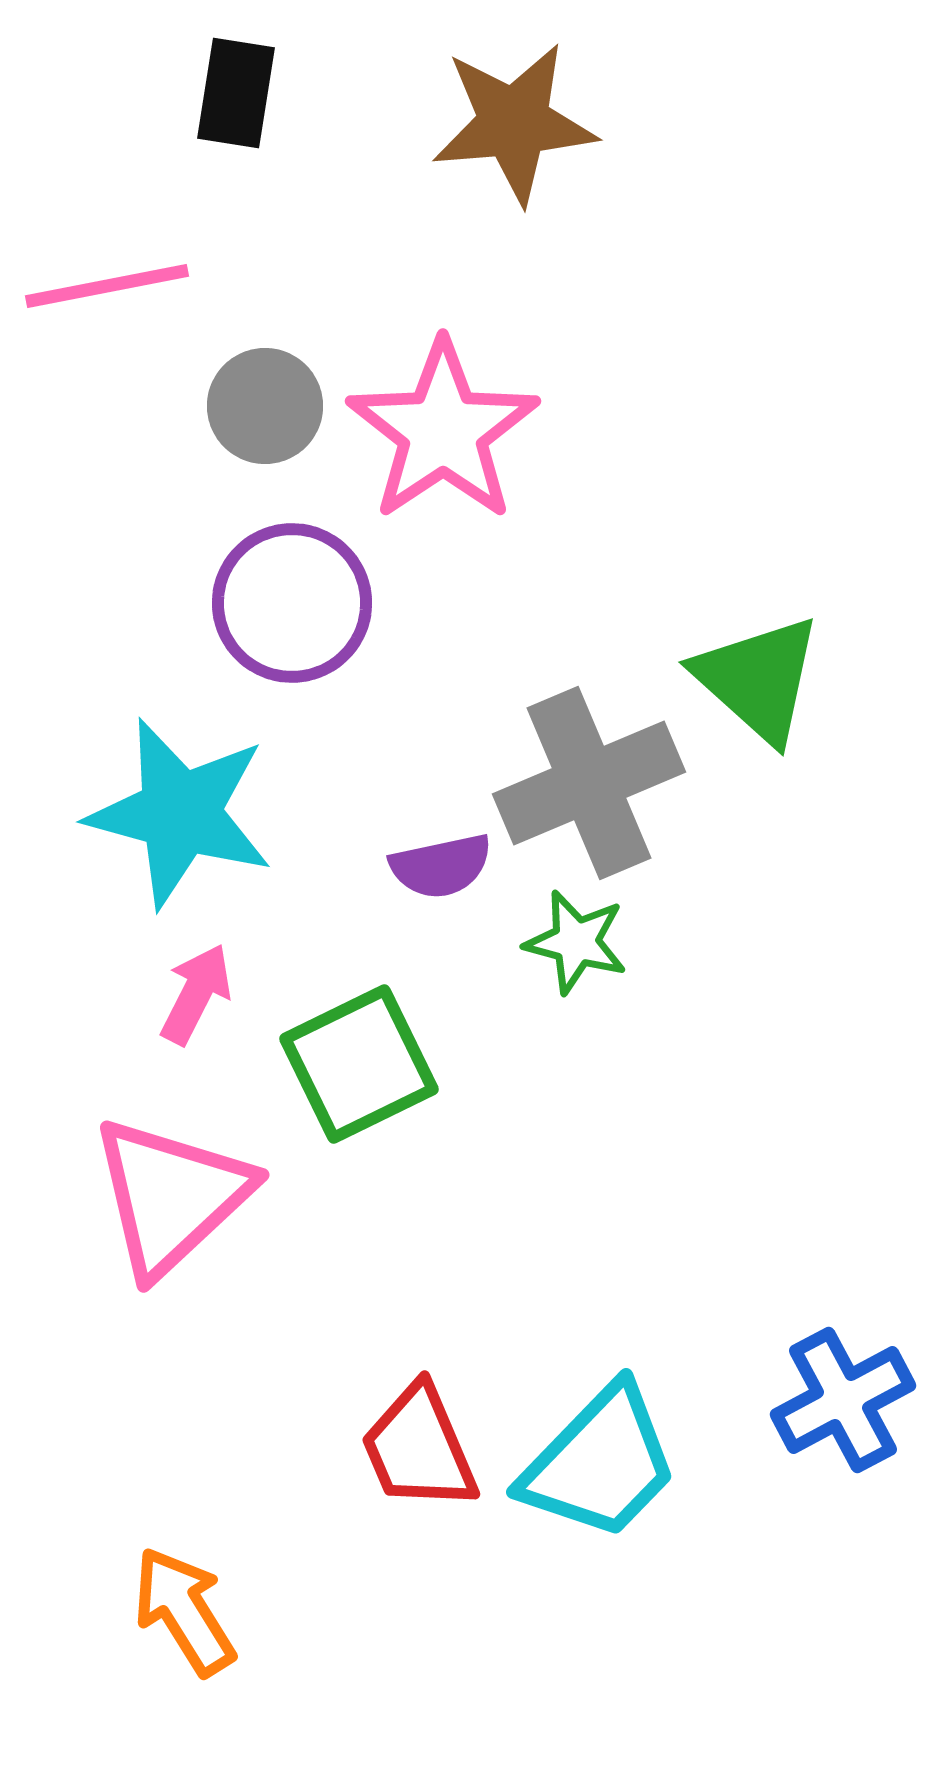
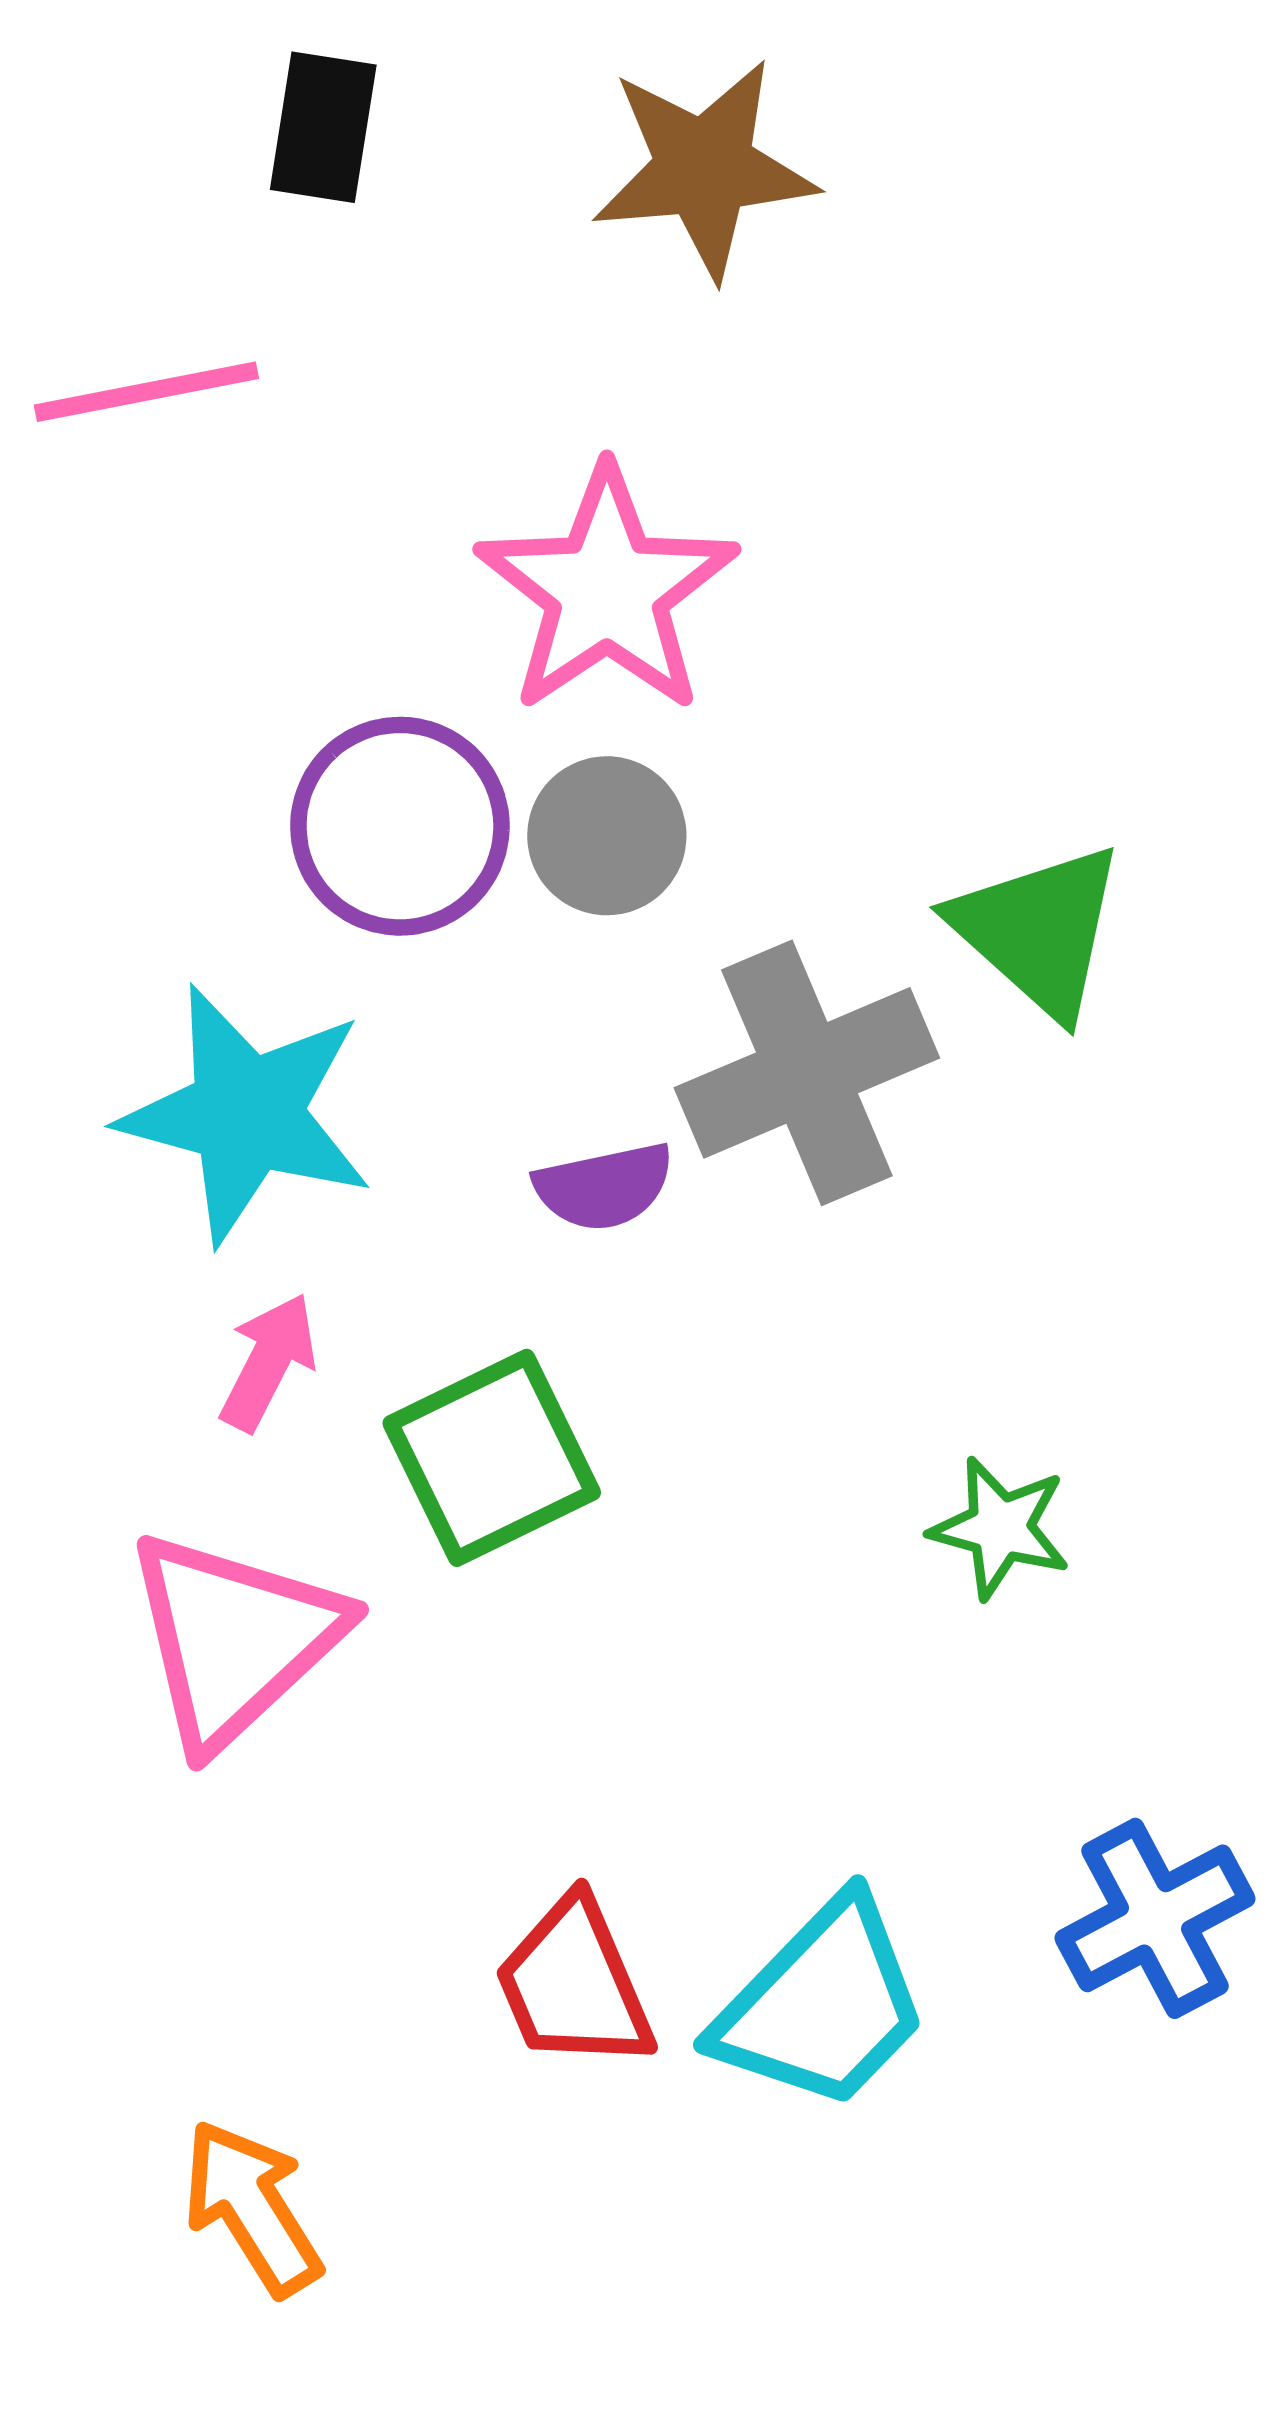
gray circle: (265, 406) -> (607, 836), moved
green star: (576, 942) -> (1000, 1528), moved

